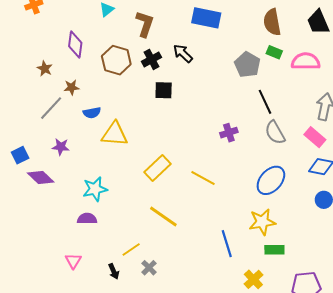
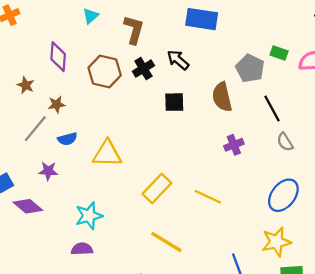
brown semicircle: (272, 22) -> (222, 97), moved
black square: (164, 90) -> (174, 102), moved
blue semicircle: (92, 113) -> (67, 139), moved
gray semicircle: (275, 133) -> (285, 142), size x0.7

